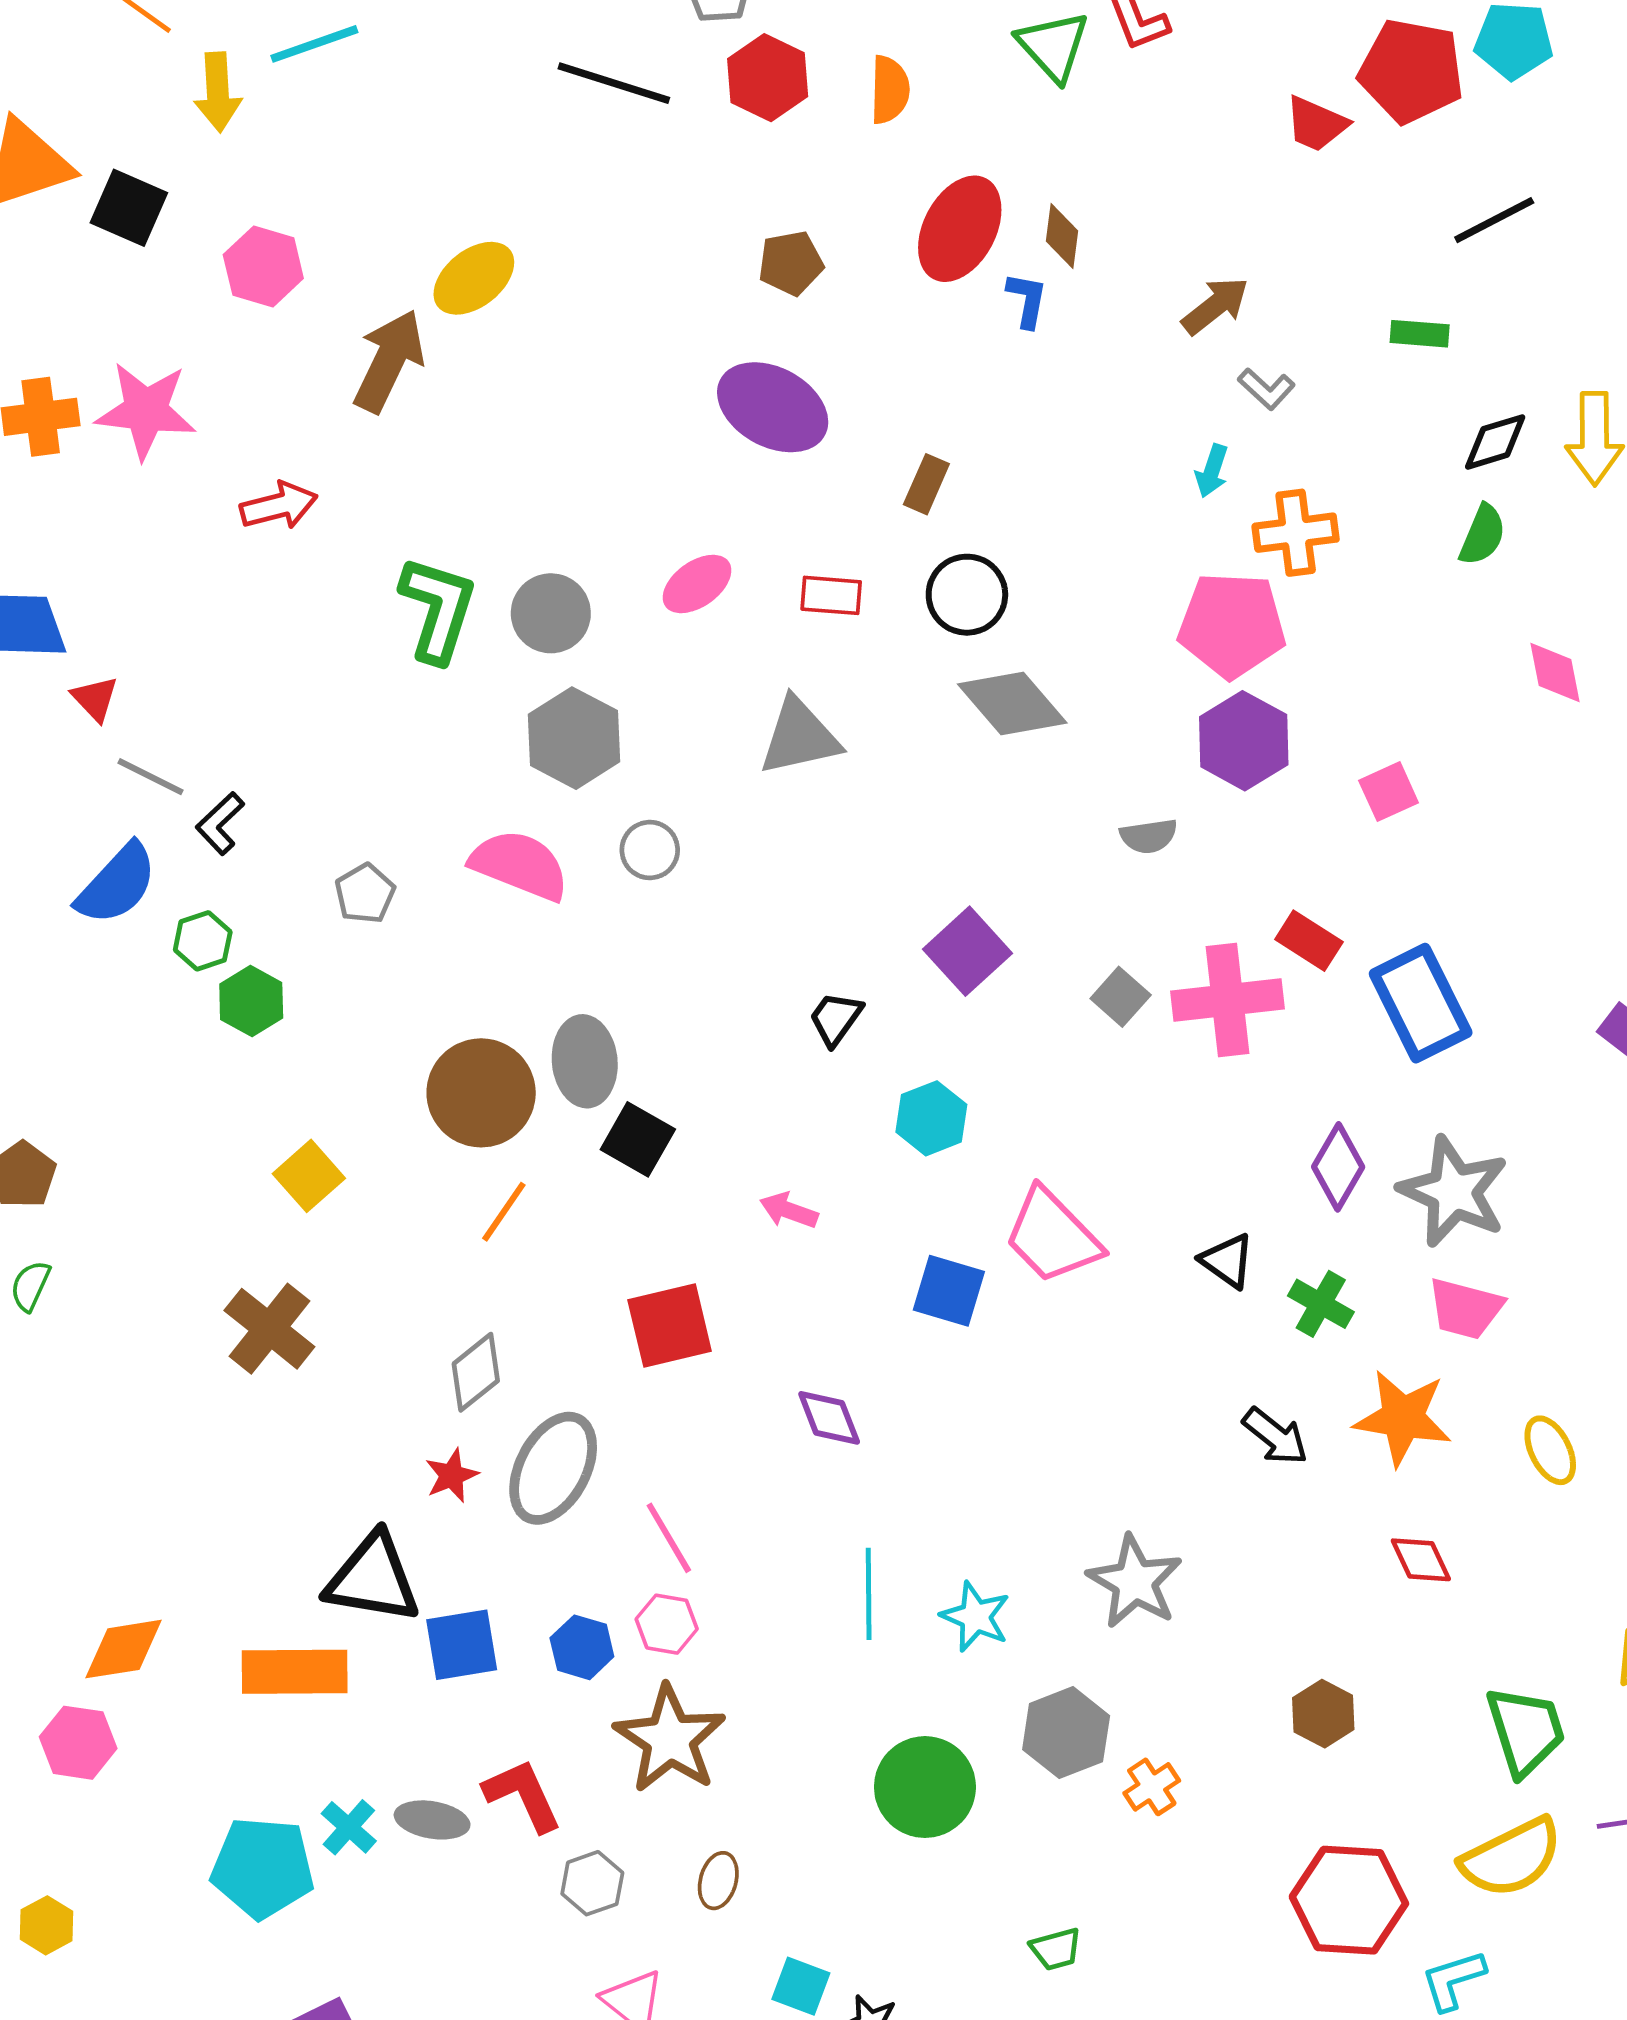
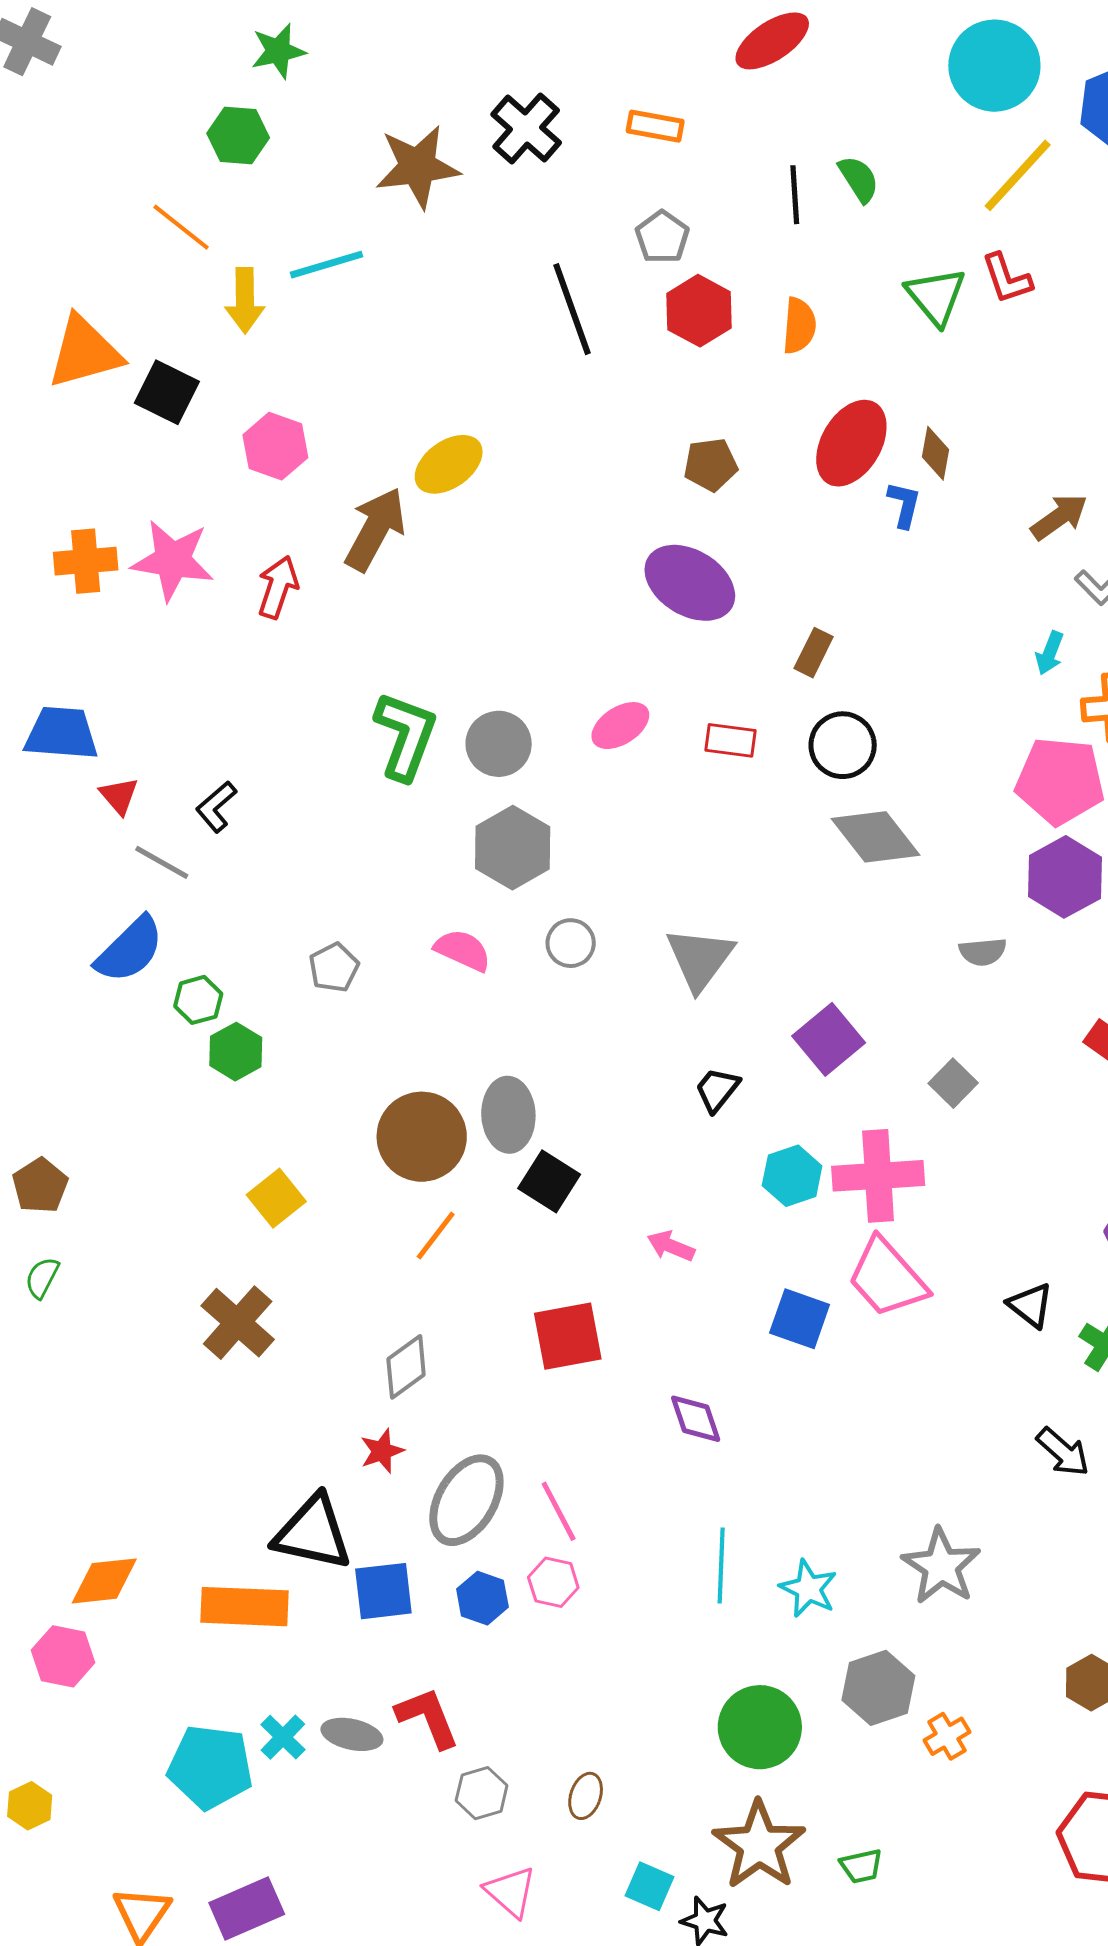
black line: (614, 83) -> (572, 309), turned 50
red arrow: (279, 506) -> (278, 587), moved, turned -60
gray triangle: (800, 737) -> (700, 959), moved, turned -44
black L-shape: (220, 823) -> (216, 807), moved
pink semicircle: (520, 865) -> (463, 950), size x0.7
pink cross: (1228, 1000) -> (878, 1176), moved
gray ellipse: (553, 1468) -> (466, 1500), moved
brown star: (670, 1739) -> (759, 1845), moved

